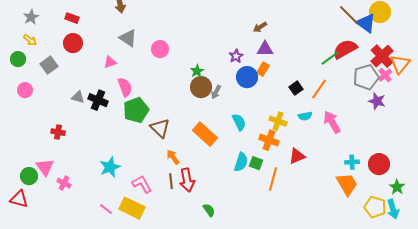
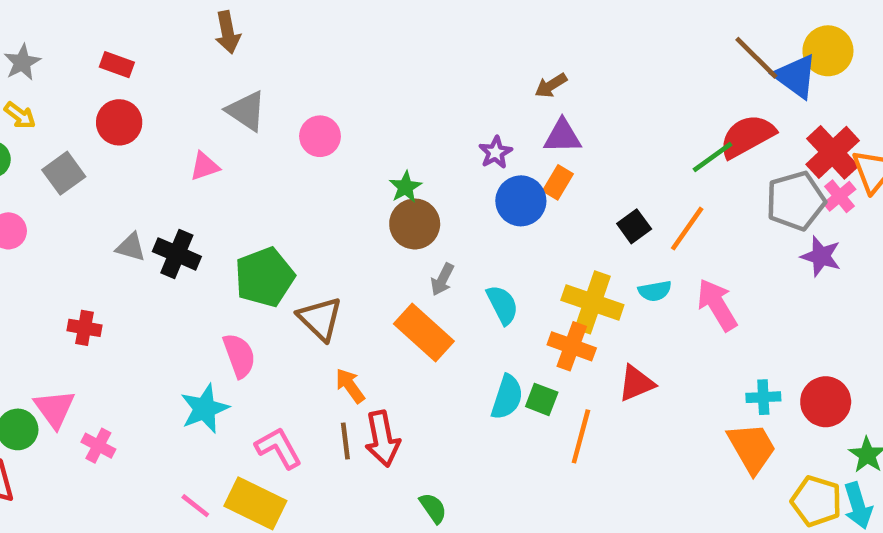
pink semicircle: (125, 87) -> (239, 356), moved
gray arrow: (216, 92) -> (442, 279), moved
yellow cross: (278, 121) -> (592, 302), size x1.4

